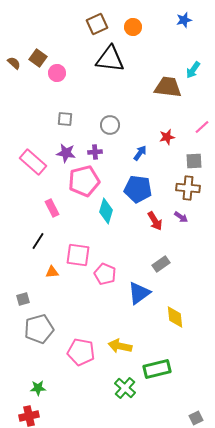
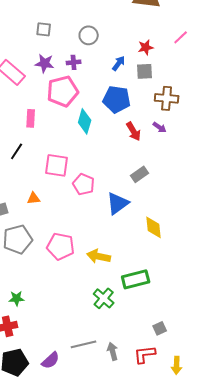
gray square: (194, 161) -> (145, 71), moved
pink rectangle: (52, 208) -> (31, 118), turned 30
orange triangle: (52, 272) -> (34, 198), moved
pink pentagon: (81, 352) -> (61, 246), moved
gray square: (196, 418) -> (160, 328), moved

